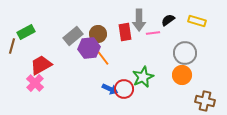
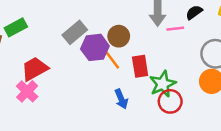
red rectangle: (125, 32) -> (140, 66), moved
brown circle: (98, 34) -> (119, 36), moved
blue arrow: (110, 89) -> (121, 99), turned 42
red circle: (124, 89) -> (170, 101), moved

